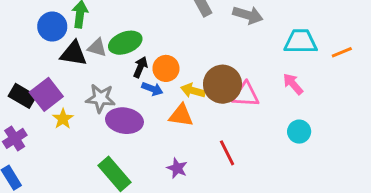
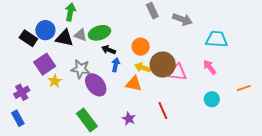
blue circle: (52, 27) -> (45, 30), moved
orange line: (342, 52) -> (244, 88), moved
black arrow: (140, 67) -> (109, 50), turned -96
orange circle: (166, 68) -> (141, 47), moved
blue arrow: (152, 89) -> (116, 65), turned -104
black rectangle: (22, 96) -> (28, 38), moved
purple ellipse: (124, 121) -> (96, 85), turned 40

